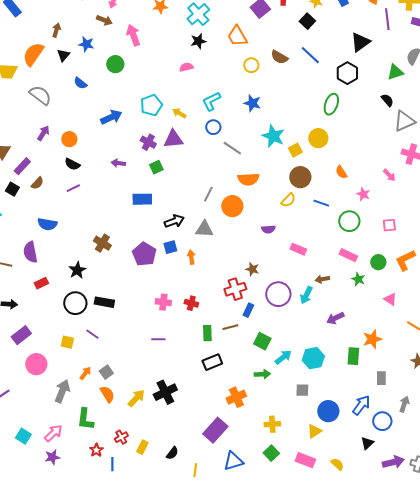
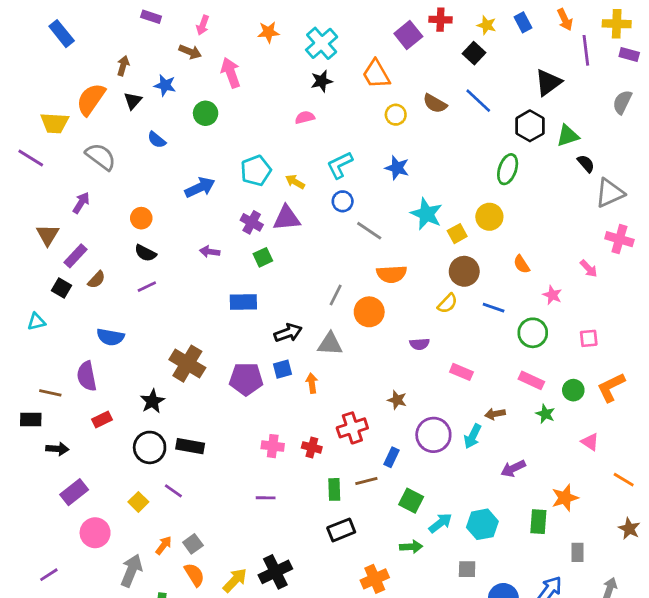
green triangle: (395, 72) -> (568, 136), moved
purple arrow: (43, 133) -> (81, 203), moved
brown cross: (102, 243) -> (187, 364), size x1.4
purple pentagon: (144, 254) -> (246, 379), turned -30
red cross: (235, 289) -> (352, 428), moved
yellow square: (67, 342) -> (138, 502), turned 32

